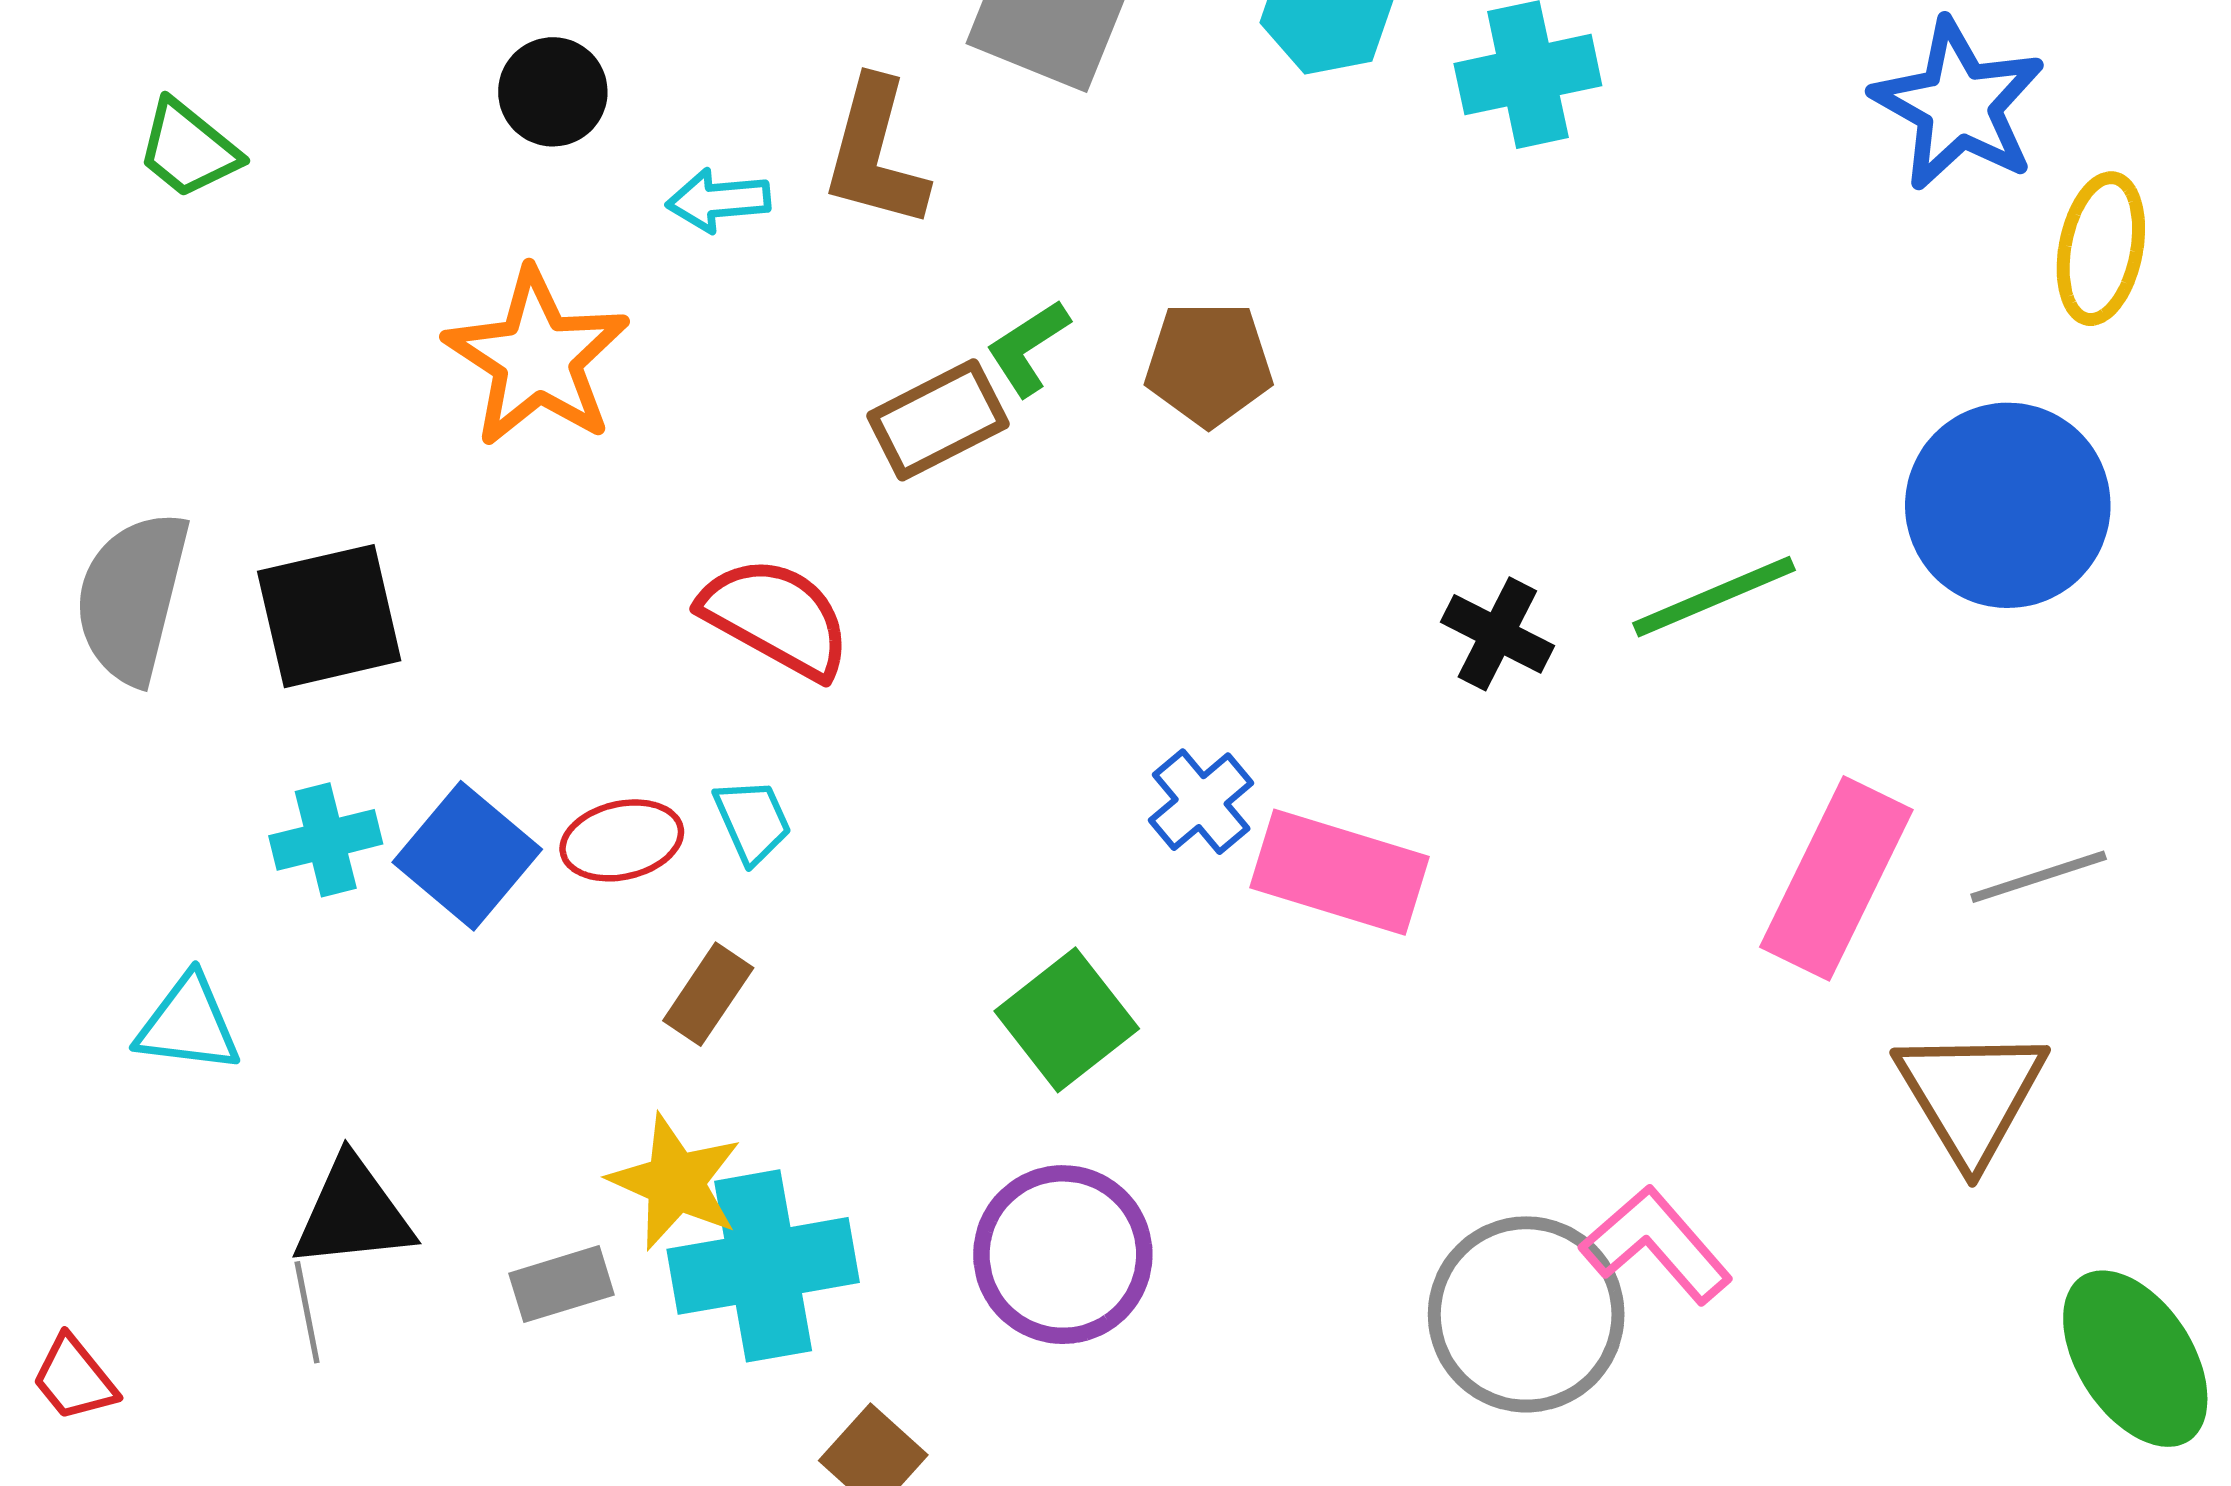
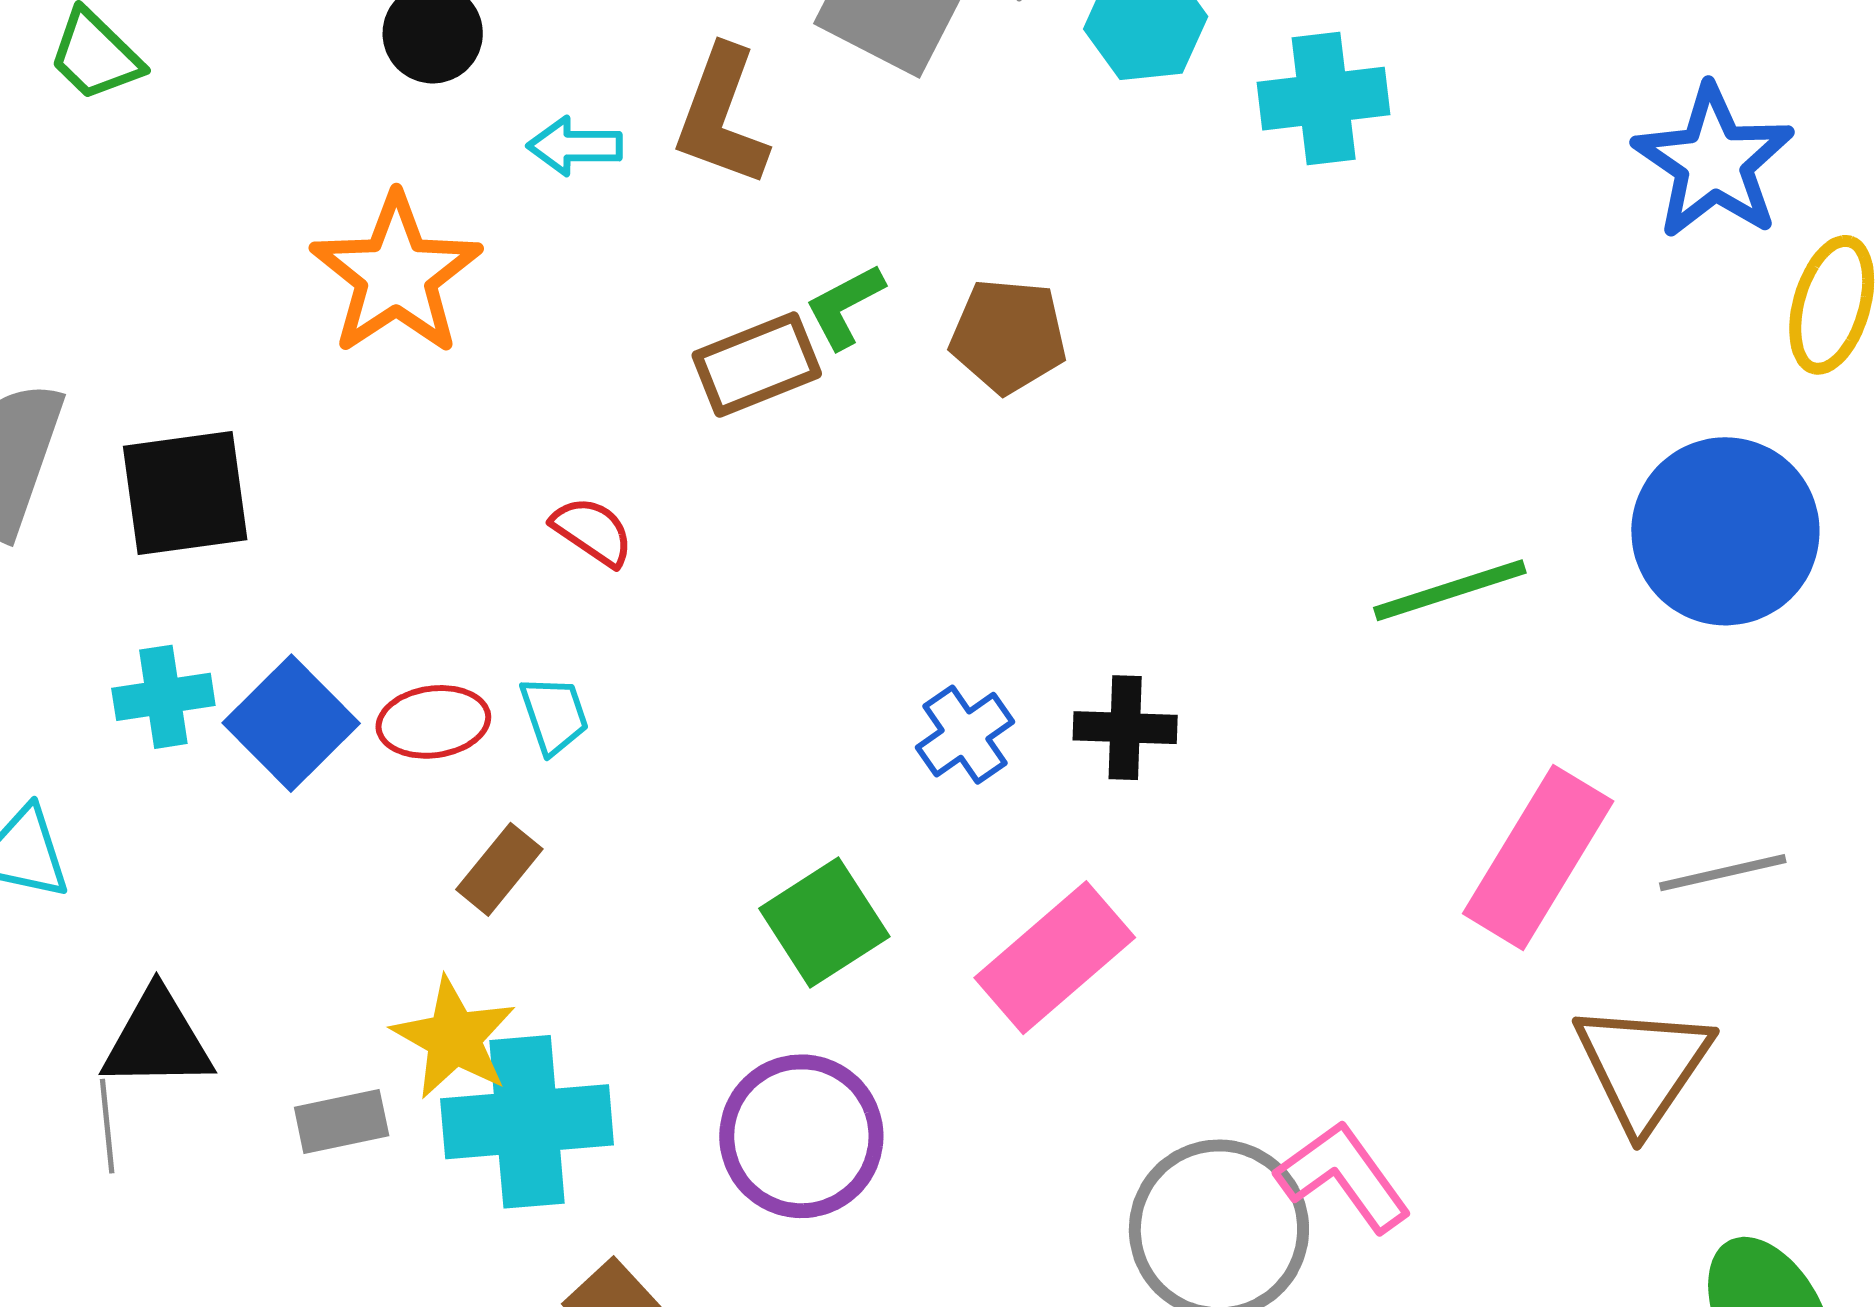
red semicircle: (776, 617) -> (593, 531), size x0.6
black cross: (1497, 634) -> (1125, 728), moved, turned -30
pink rectangle: (1340, 872) -> (1055, 958), moved, turned -63

